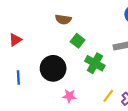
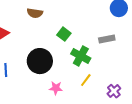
brown semicircle: (63, 19) -> (35, 13), moved
yellow line: (108, 96) -> (86, 80), moved

